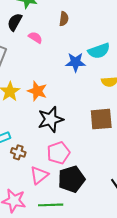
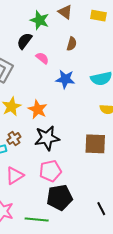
blue star: (76, 62) -> (65, 79), moved
brown cross: (18, 152) -> (14, 139), moved, turned 32
pink triangle: (39, 175) -> (15, 176), moved

